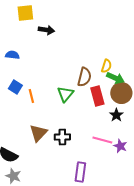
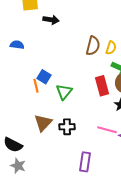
yellow semicircle: (106, 66) -> (111, 48), moved
brown semicircle: (84, 77) -> (93, 46), moved
blue square: (15, 87) -> (44, 77), moved
green triangle: (65, 94) -> (64, 92), moved

